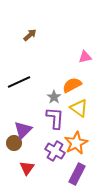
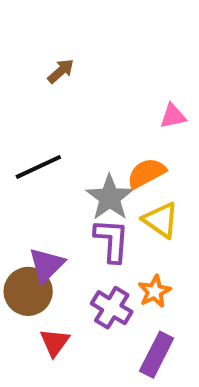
gray star: (54, 97) -> (110, 198), size x1.6
brown circle: (14, 143) -> (28, 291), size x1.5
orange star: (76, 143) -> (155, 291), size x0.7

